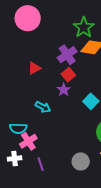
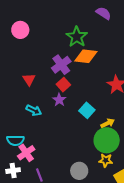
pink circle: (28, 18) -> (20, 30), size x0.7
red triangle: (34, 68) -> (29, 80), turned -32
cyan arrow: (43, 107) -> (34, 110), moved

